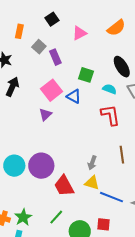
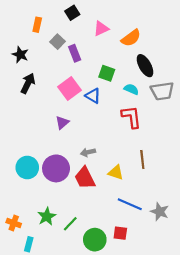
orange semicircle: (116, 28) -> (131, 38), moved
purple triangle: (45, 114) -> (62, 123), moved
gray arrow: (92, 163) -> (88, 152), moved, turned 56
yellow triangle: (92, 183) -> (116, 172), moved
red trapezoid: (64, 186) -> (85, 178), moved
green star: (23, 217) -> (47, 216), moved

